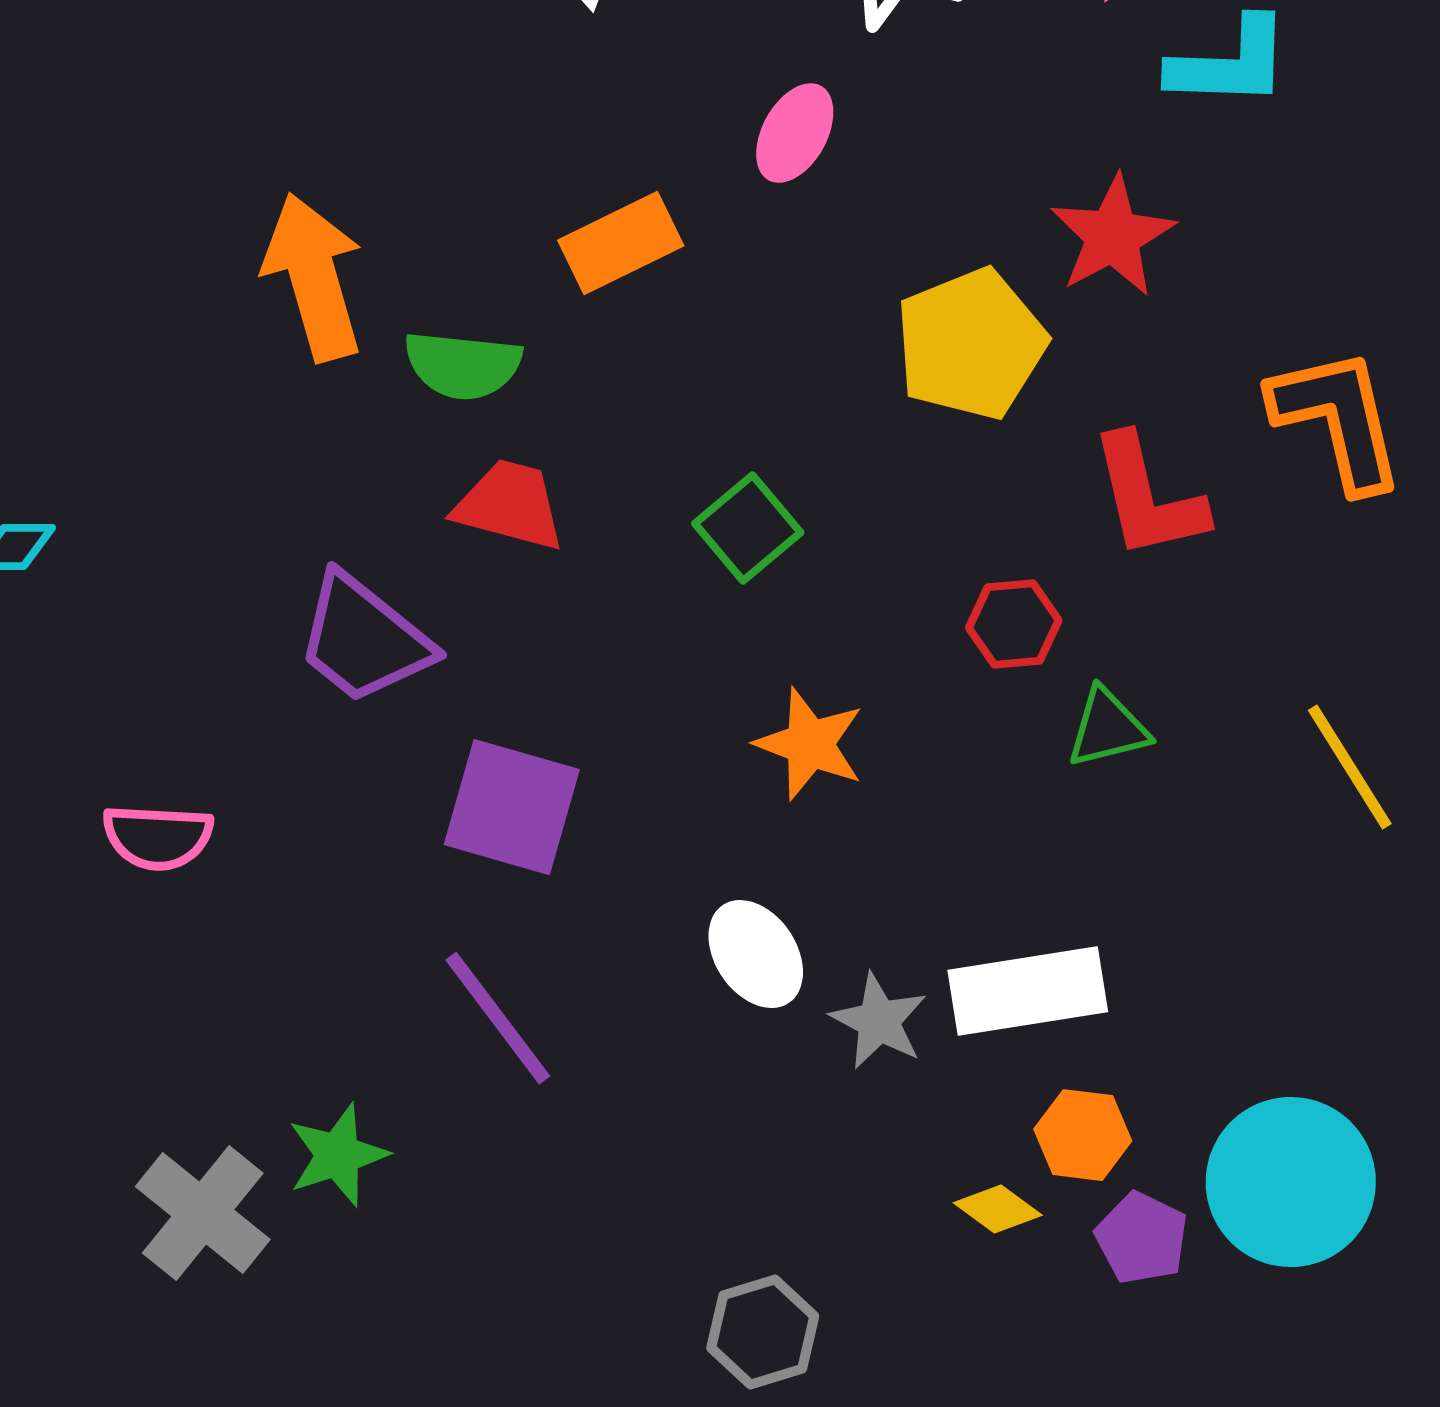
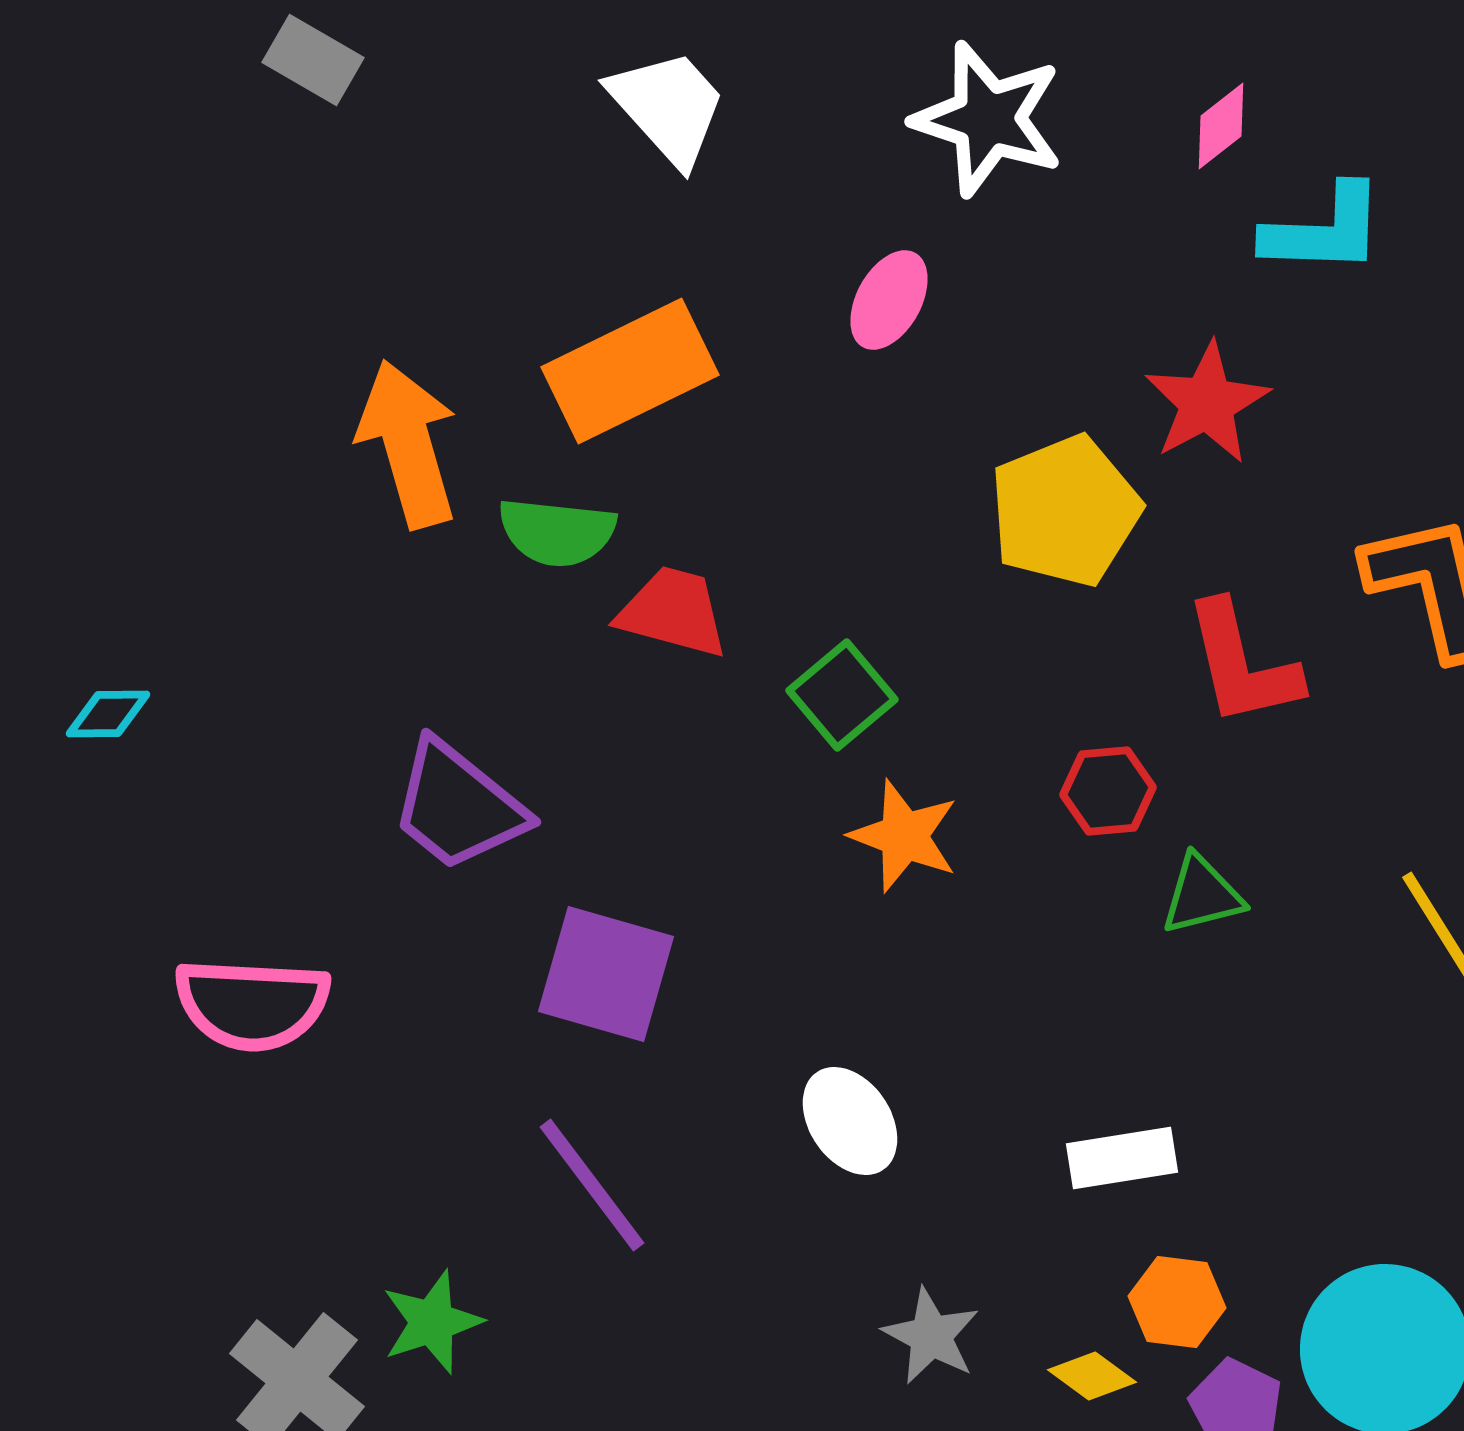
orange rectangle: (621, 243) -> (630, 371), moved, size x1.4
red trapezoid: (510, 505) -> (673, 612), moved
orange star: (810, 744) -> (904, 836), moved
pink semicircle: (158, 837) -> (252, 1004), size x1.4
white rectangle: (1028, 991) -> (1122, 1158), size x0.7
gray star: (879, 1021) -> (931, 1336), moved

